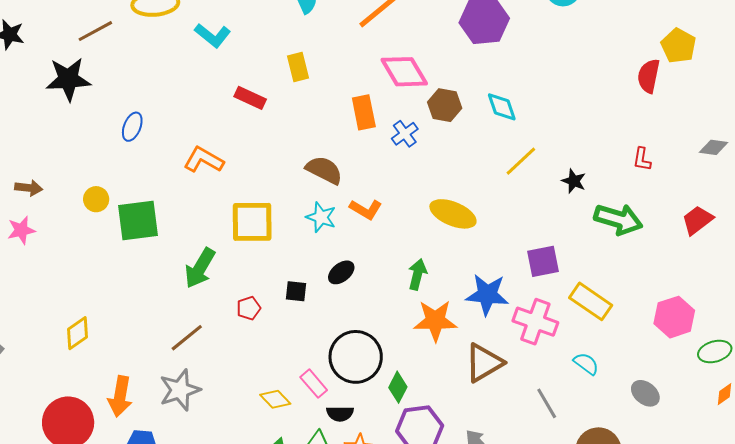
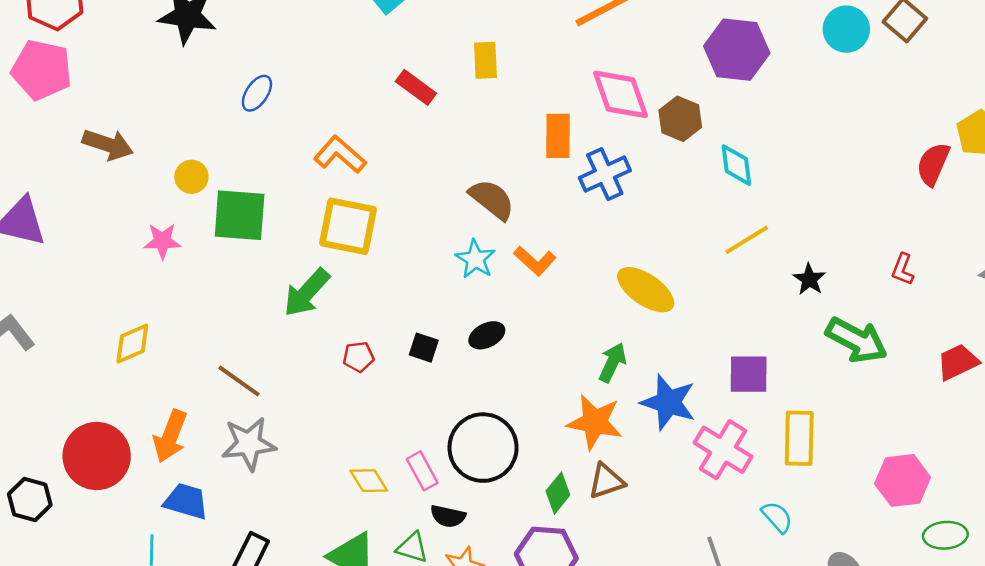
brown hexagon: (445, 105) -> (680, 119), moved
blue cross: (405, 134) -> (605, 174), size x1.4
brown arrow: (29, 188) -> (108, 144), size x1.4
yellow square: (252, 222) -> (348, 226), moved
pink star: (21, 230) -> (162, 241), moved
green arrow: (417, 274) -> (612, 363), moved
yellow rectangle: (591, 301) -> (799, 438), turned 45
brown line: (187, 338) -> (239, 381), moved, turned 63
brown triangle: (484, 363) -> (606, 481), moved, size x0.7
green diamond: (398, 387) -> (558, 493), moved

